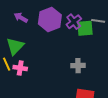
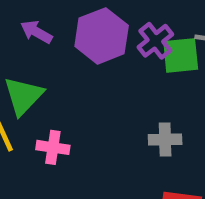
pink cross: (20, 68) -> (53, 147), moved

